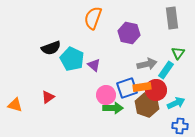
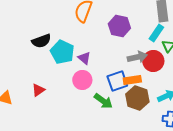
cyan rectangle: (166, 70) -> (156, 33), moved
red circle: (156, 90) -> (153, 61), moved
pink circle: (106, 95) -> (82, 80), moved
green arrow: (113, 108) -> (103, 101), turned 36

